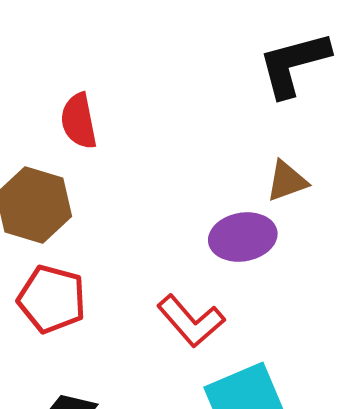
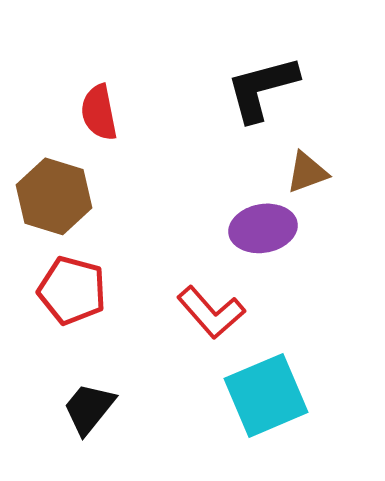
black L-shape: (294, 64) -> (262, 88), moved

